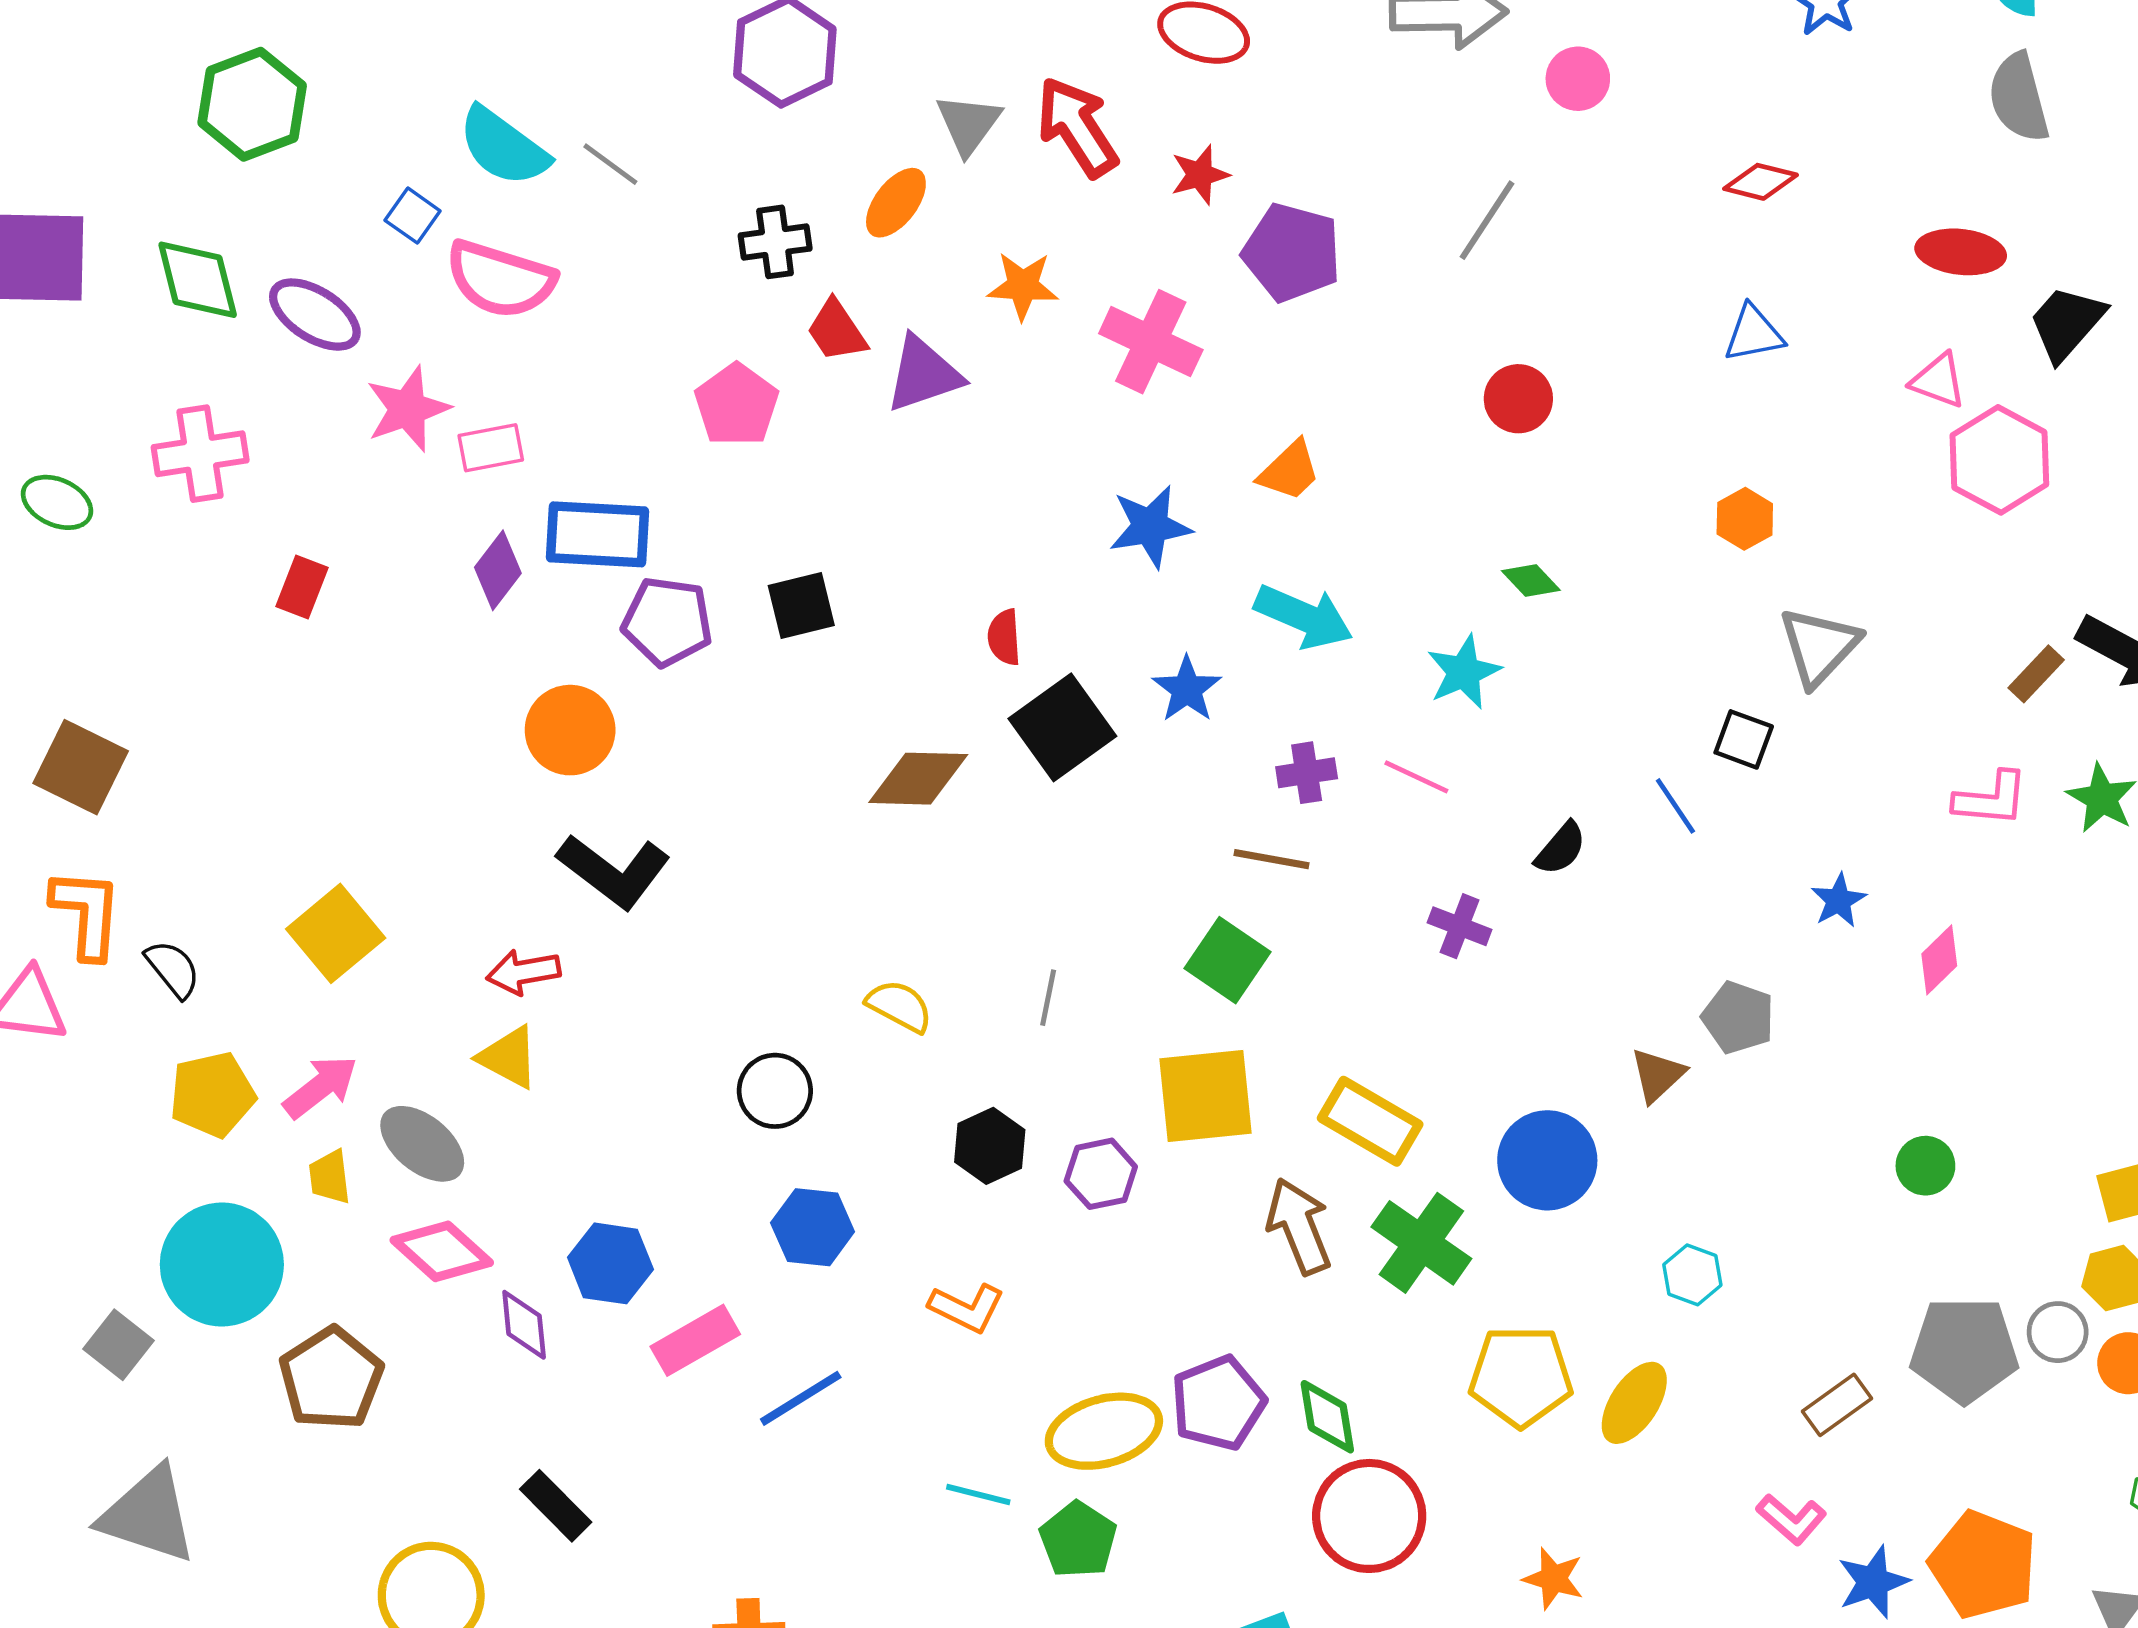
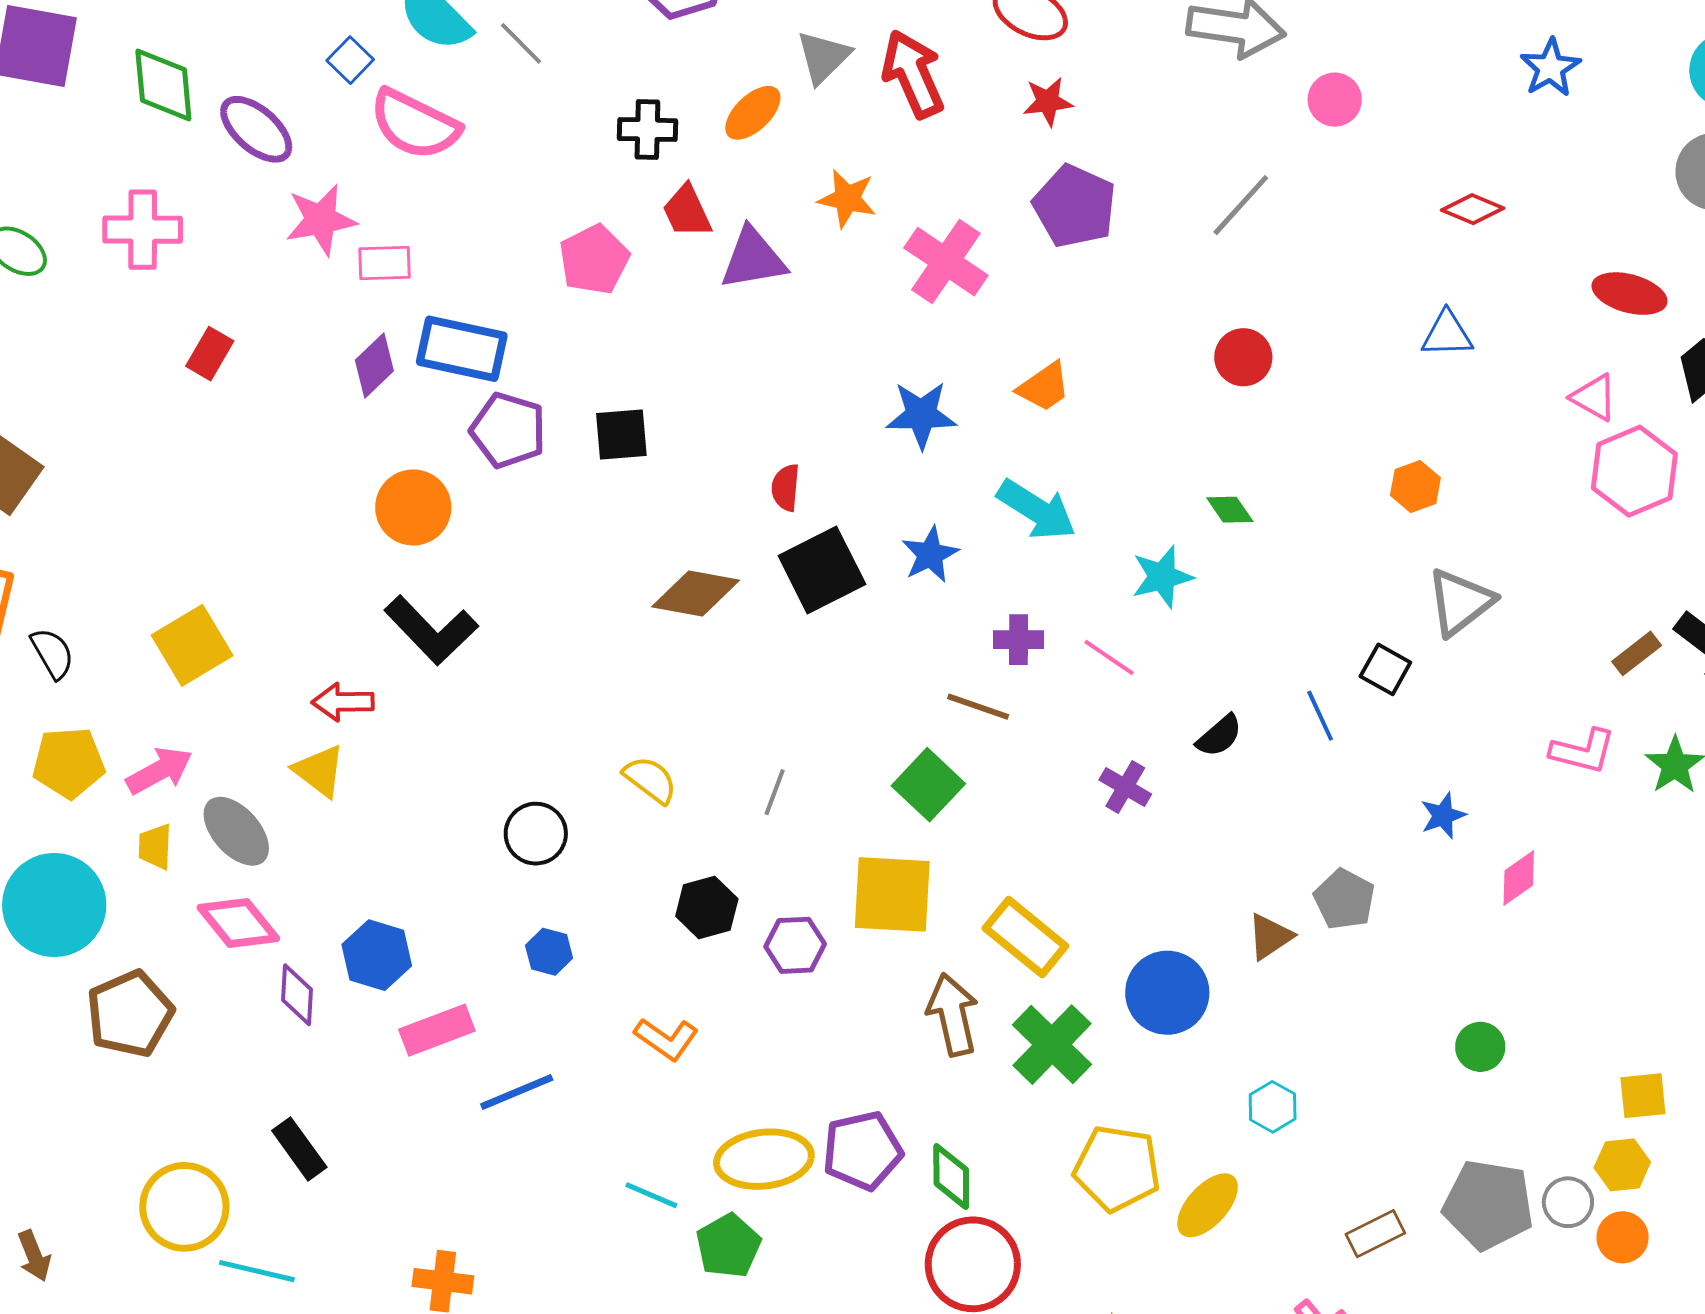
red star: (1200, 175) -> (1048, 102), moved
blue hexagon: (813, 1227) -> (549, 952), size x0.7

